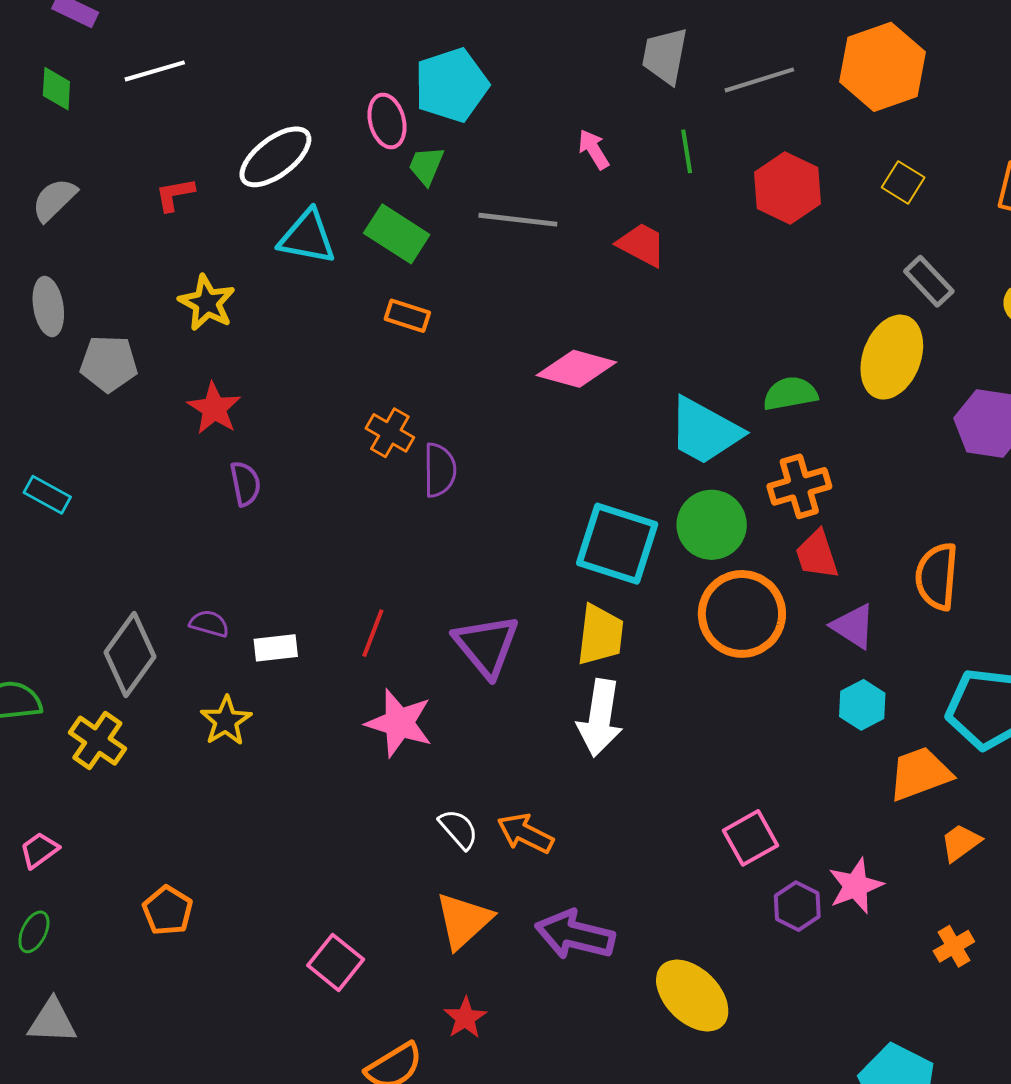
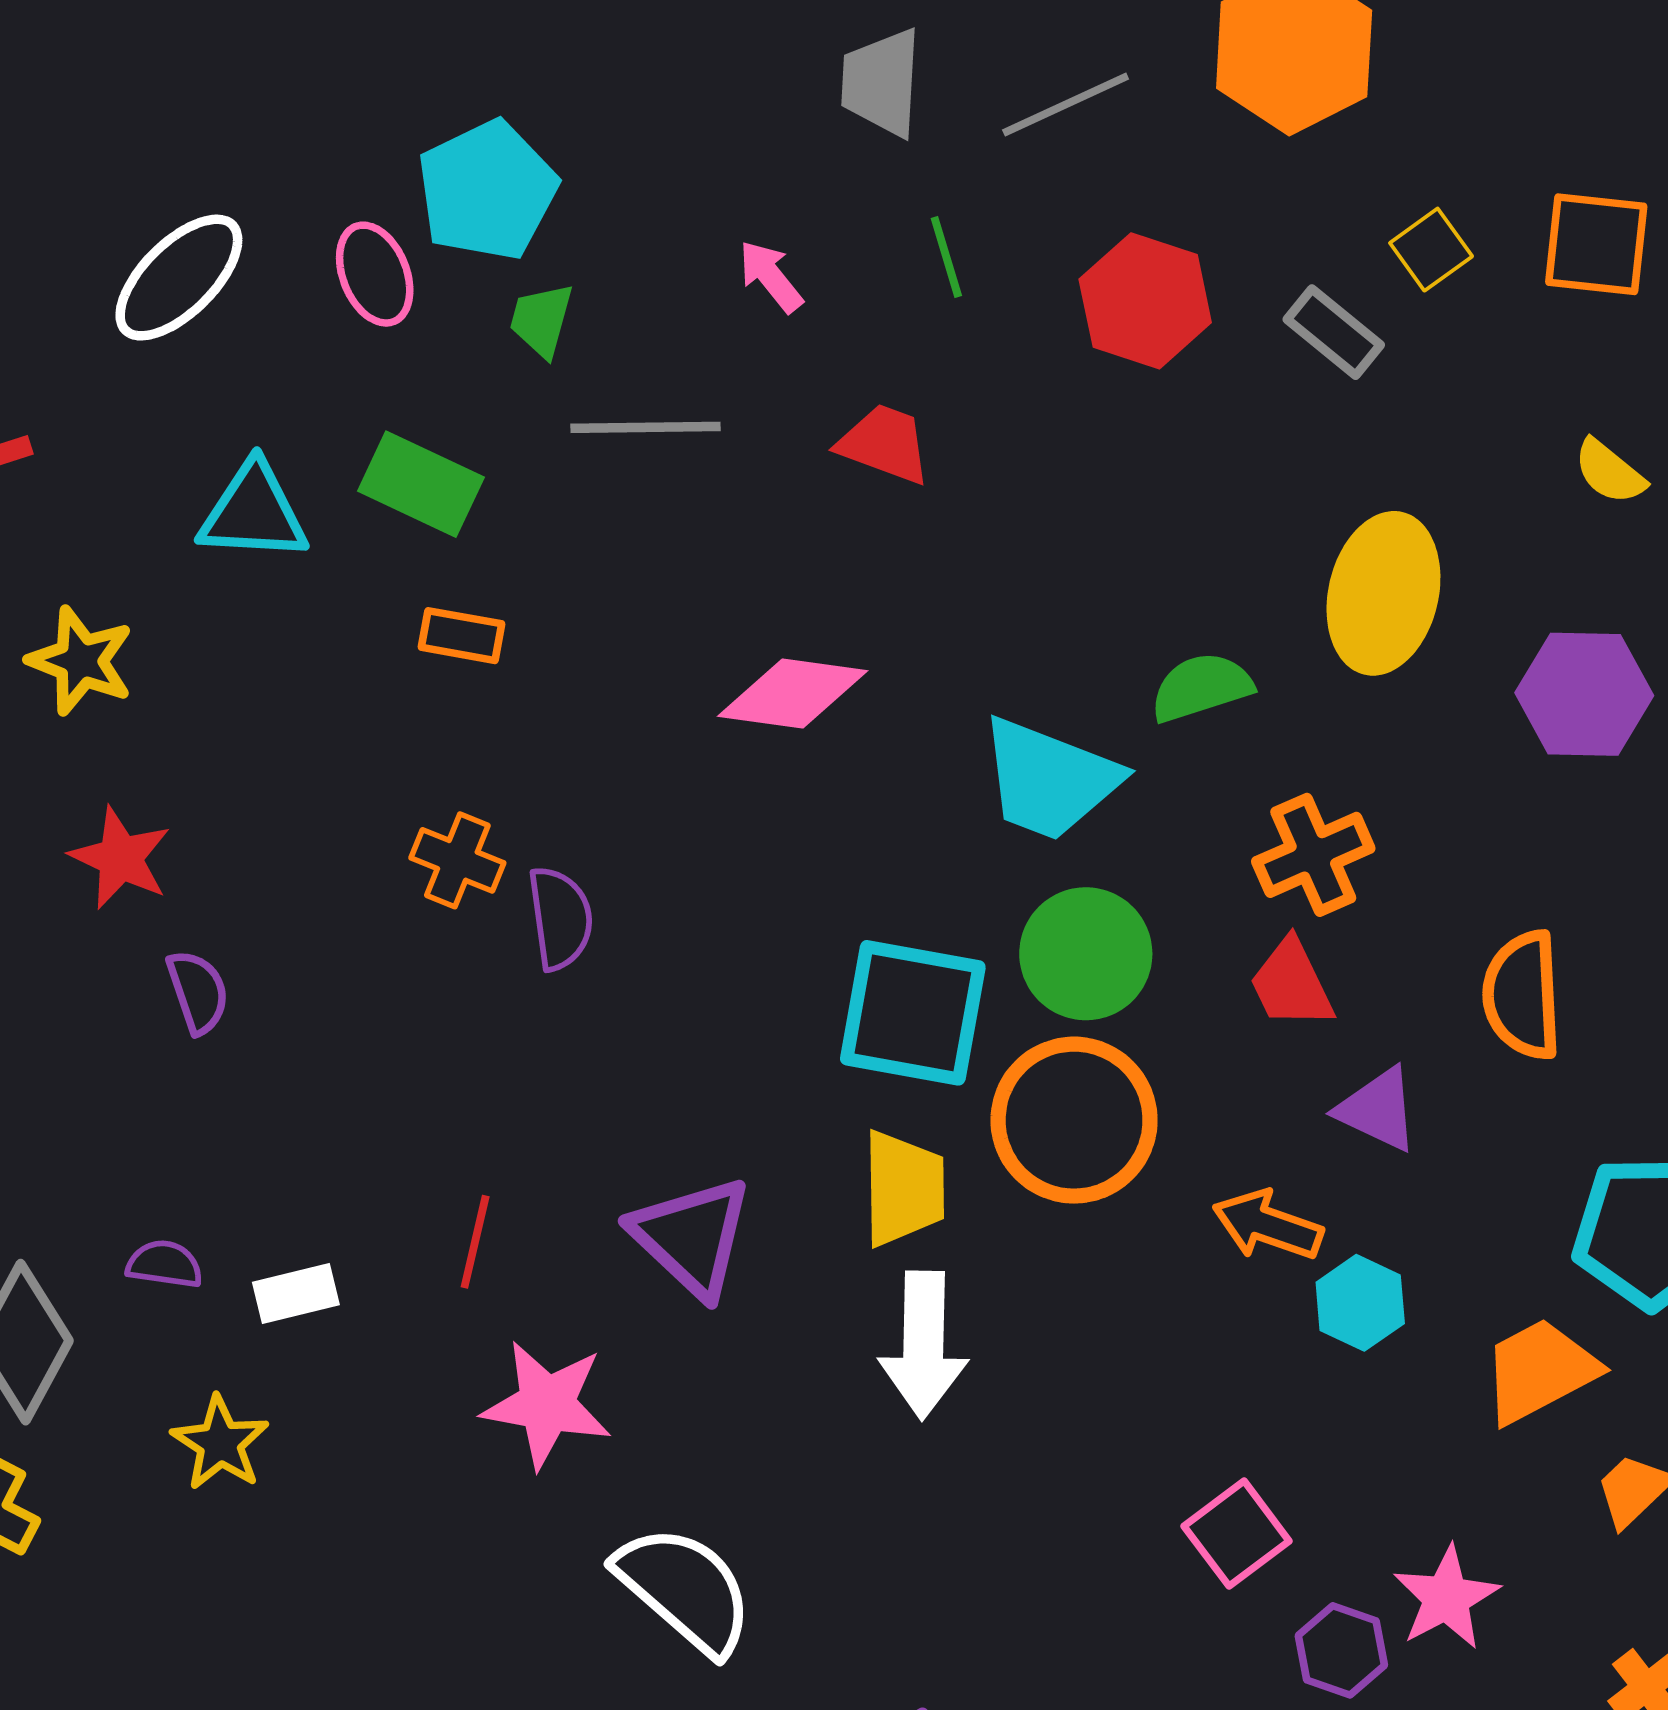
white ellipse: (275, 157) -> (179, 278), moved
green trapezoid: (426, 166) -> (541, 320), moved
yellow square: (903, 182) -> (1431, 250), moved, turned 30
gray rectangle: (929, 281) -> (1334, 332), moved
orange cross: (799, 486) -> (1313, 855), moved
orange circle: (742, 614) -> (1074, 1120), moved
cyan hexagon: (862, 705) -> (1360, 1303), moved
white semicircle: (458, 829) -> (685, 1589), size x1.8
orange arrow: (525, 833) -> (1267, 1225), moved

